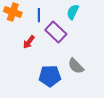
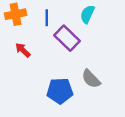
orange cross: (13, 12) -> (16, 14), turned -30
red arrow: (29, 42) -> (23, 50), moved, turned 96

